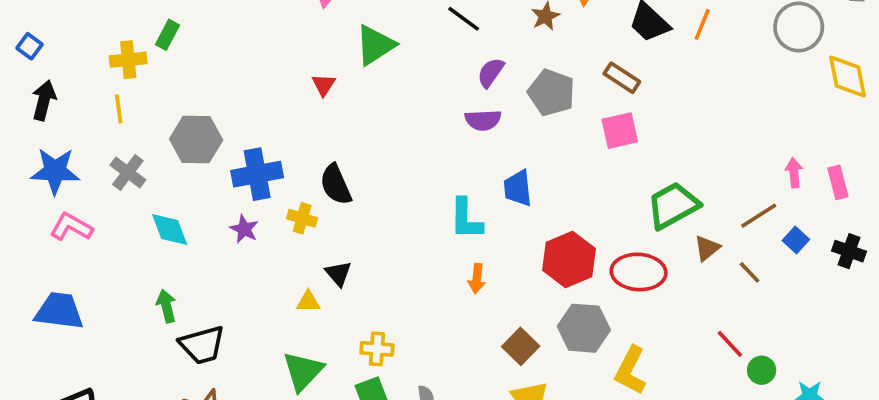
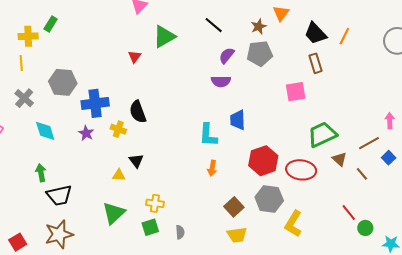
brown rectangle: (622, 78) -> (315, 63), moved, turned 36
gray pentagon: (551, 93) -> (260, 54), moved, turned -30
brown triangle: (707, 248) -> (339, 159), turned -42

